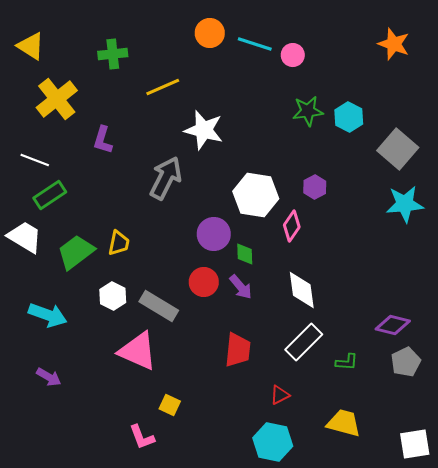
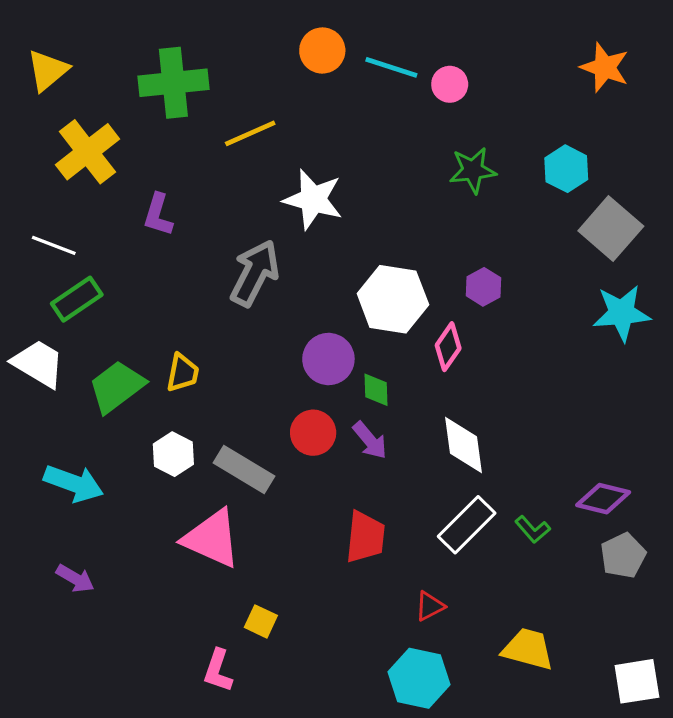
yellow triangle: (31, 46) -> (48, 70), turned 48
green cross: (113, 54) -> (173, 83), size x1.5
cyan hexagon: (349, 117) -> (566, 169), moved
green L-shape: (347, 362) -> (533, 529), moved, turned 45
pink L-shape: (142, 437) -> (218, 671), turned 40

